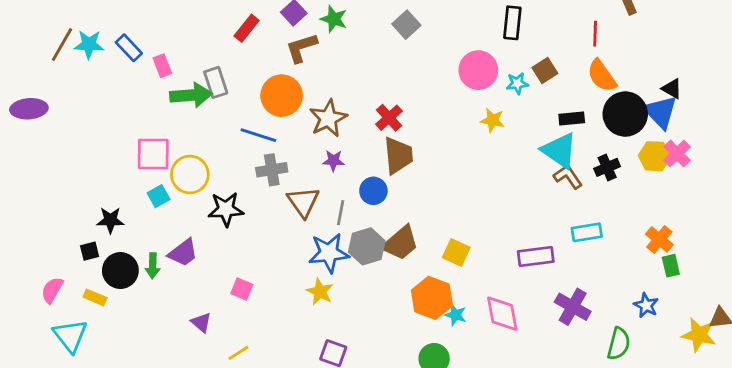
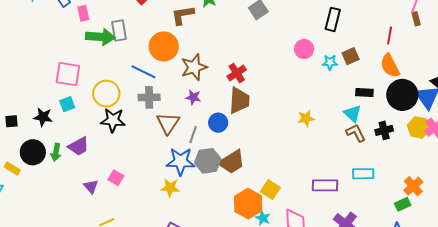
pink circle: (478, 70) -> (304, 49), size x0.7
yellow star: (493, 120) -> (306, 118), moved, turned -30
cyan triangle: (559, 150) -> (352, 114), size x0.7
yellow circle: (190, 175) -> (106, 94), moved
black star: (110, 220) -> (43, 117), moved
black square: (90, 251) -> (11, 121), moved
yellow square: (456, 253) -> (270, 190), moved
green rectangle: (671, 266) -> (403, 204), moved, turned 70
yellow star: (320, 292) -> (170, 188), turned -30
purple triangle: (201, 322) -> (91, 187), moved

